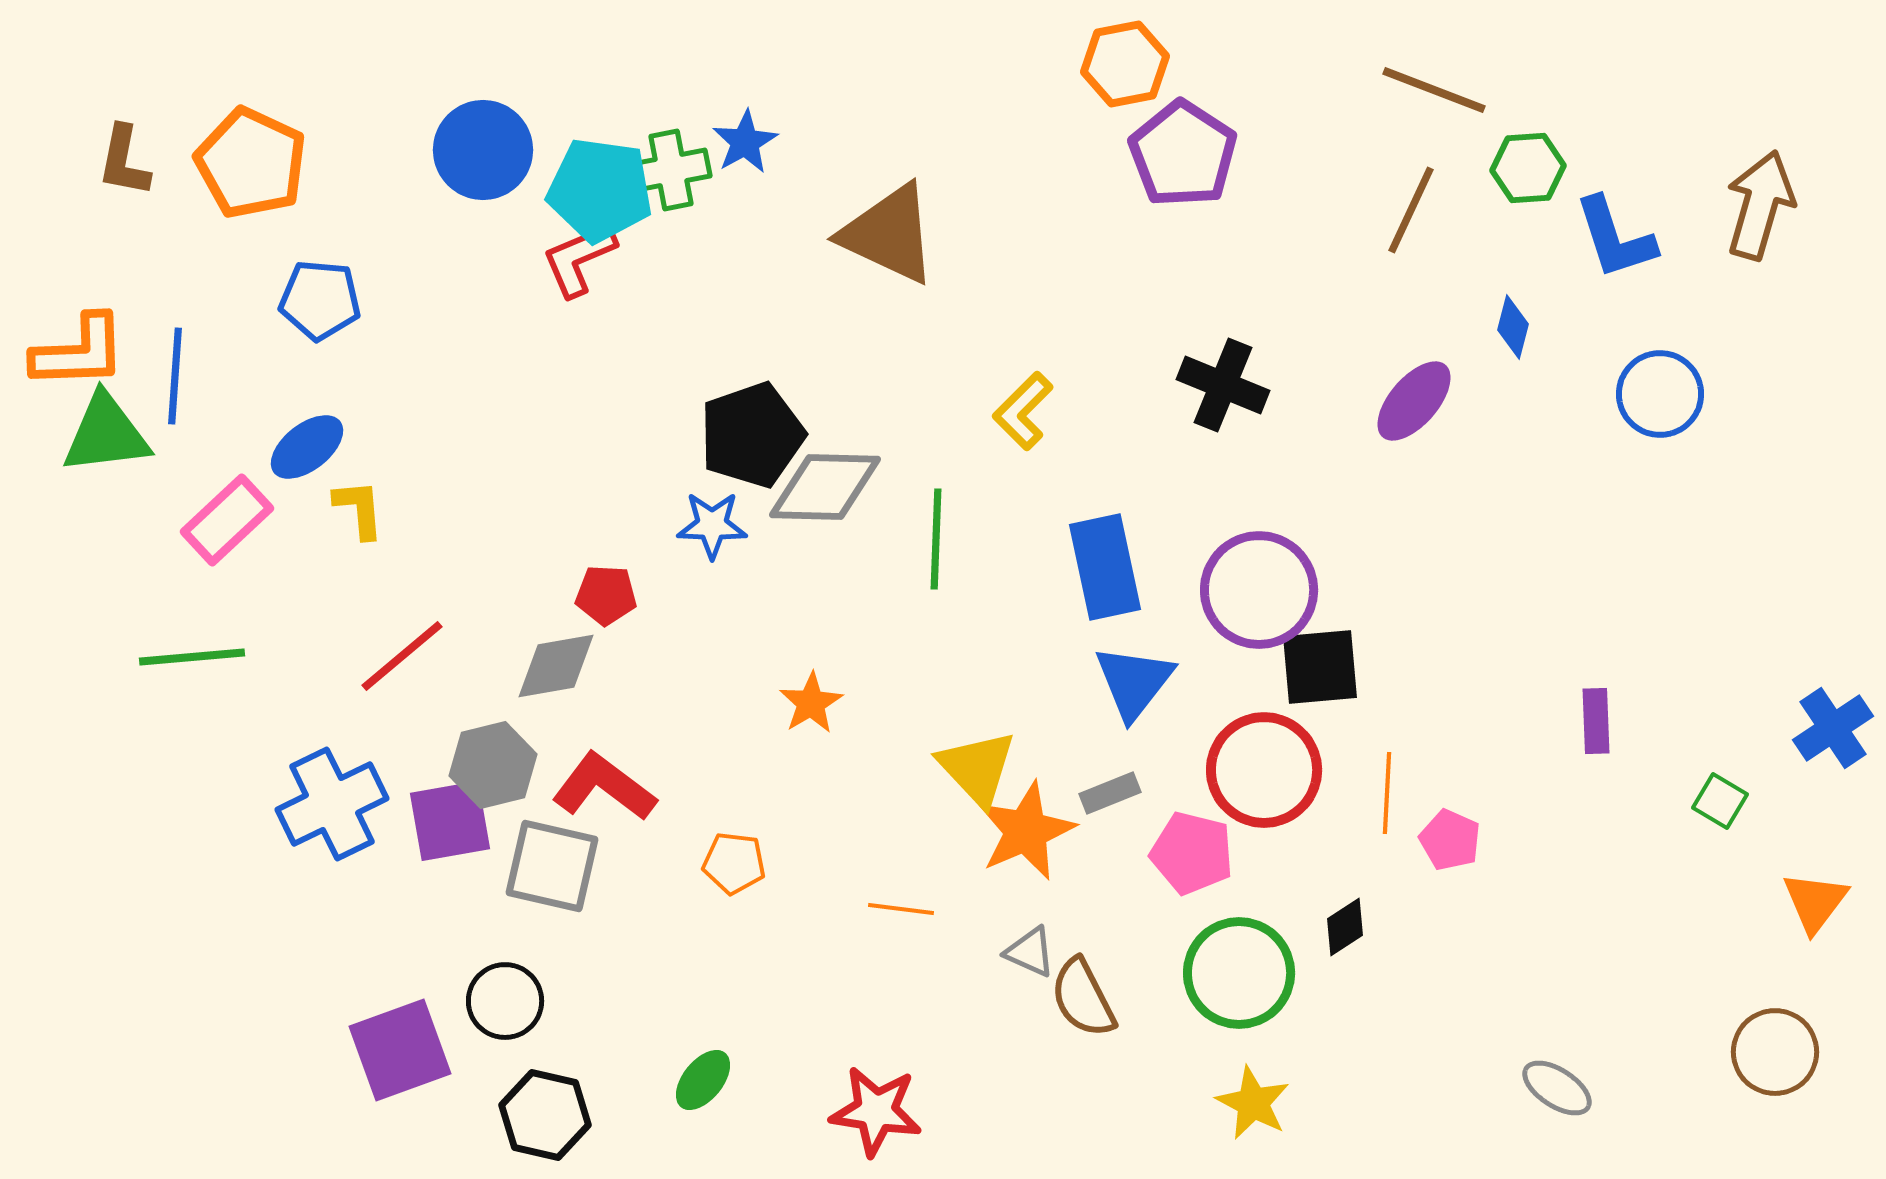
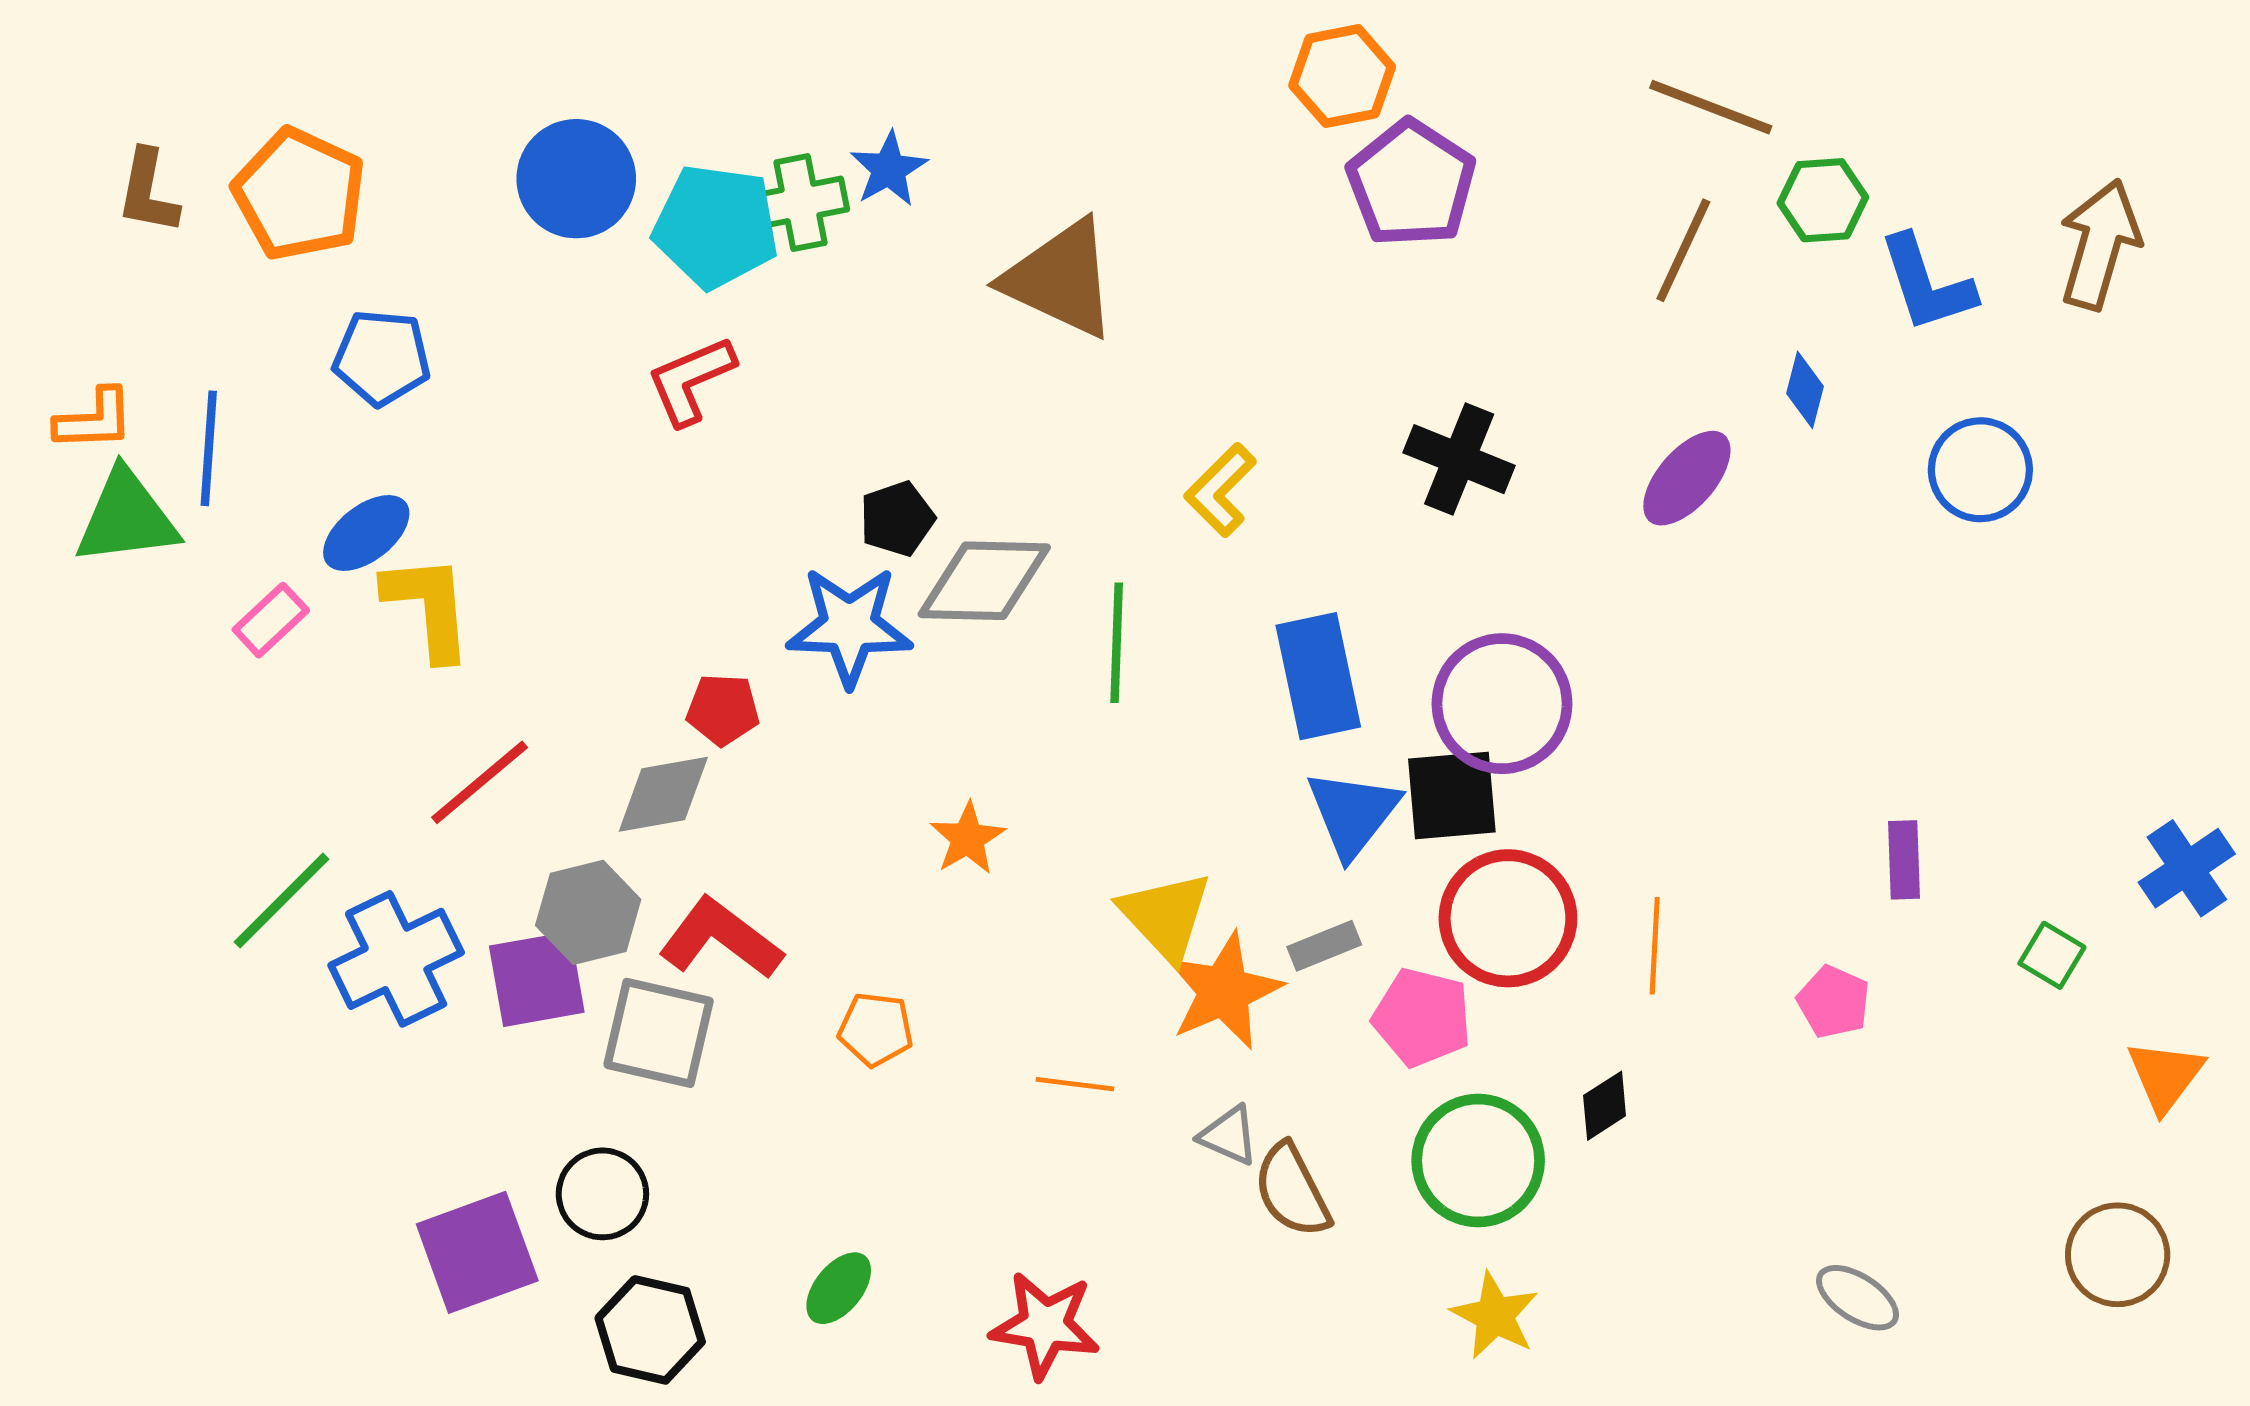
red L-shape: (579, 259) -> (691, 380), moved
orange L-shape: (79, 352) -> (94, 420), size x0.7
black pentagon: (752, 435) -> (897, 519), size x0.6
yellow L-shape: (359, 509) -> (428, 607), size x1.5
pink rectangle: (227, 520) -> (271, 620), size x0.7
blue star: (712, 525) -> (849, 626), size x1.5
green line: (192, 657) -> (282, 900), moved, turned -40
black square: (1320, 667) -> (1452, 795), moved
pink pentagon: (1450, 840) -> (1834, 1002), moved

